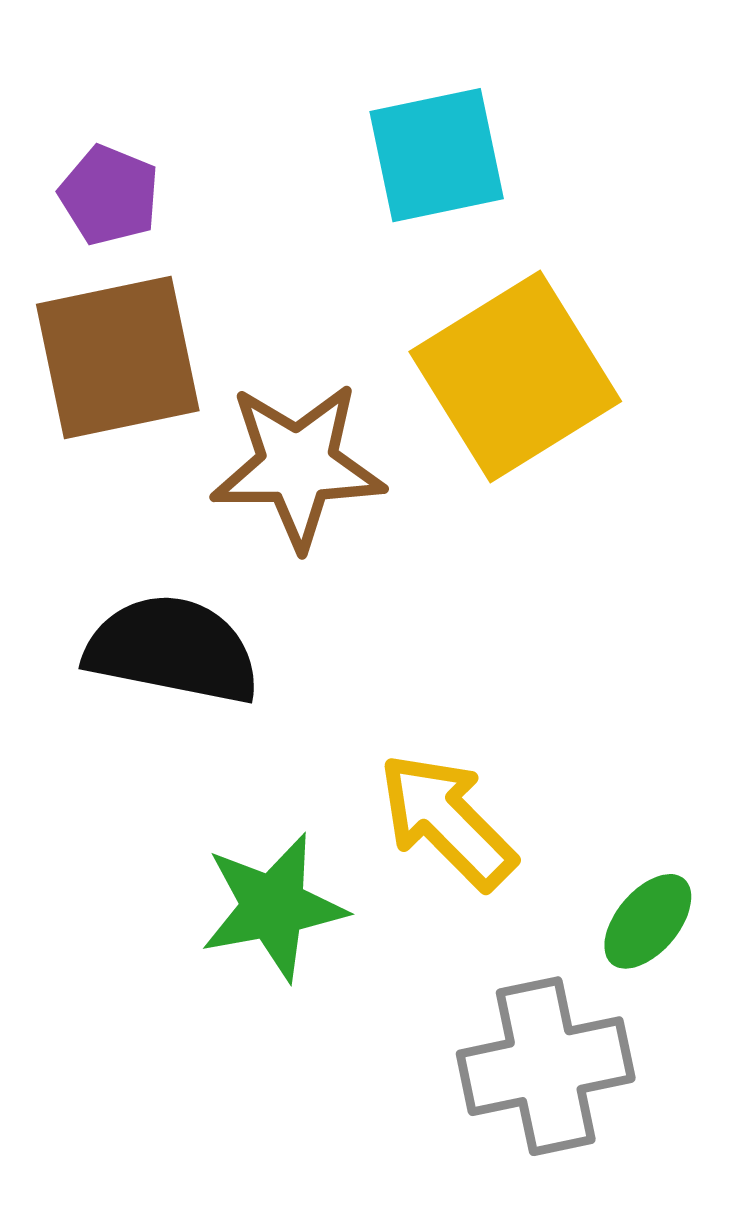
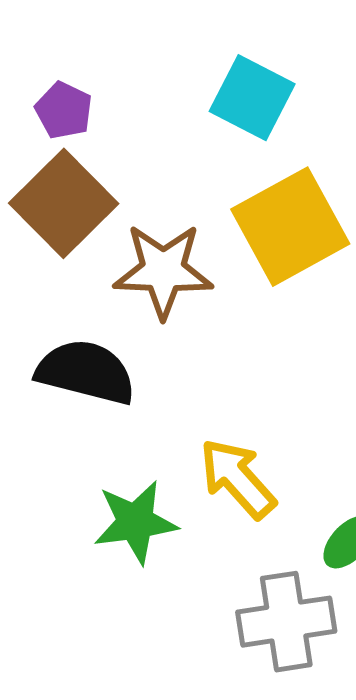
cyan square: (437, 155) -> (252, 98), turned 36
brown square: (118, 358) -> (64, 203), turned -36

